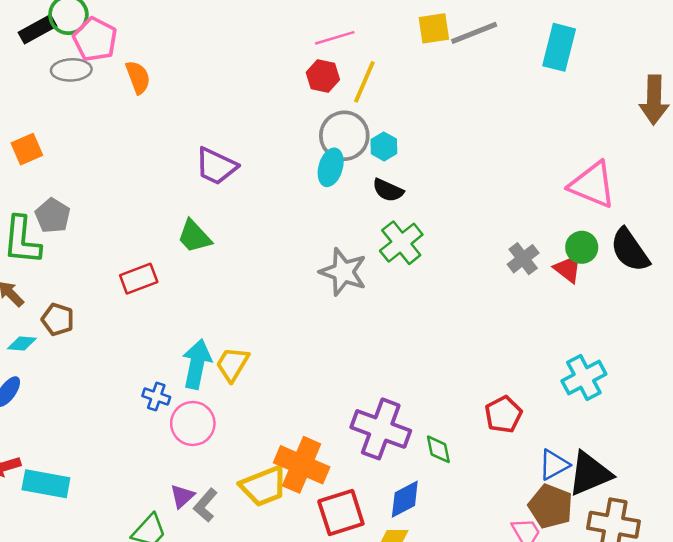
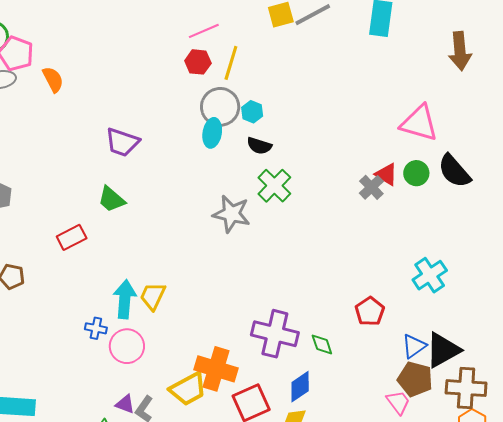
red triangle: (568, 269) -> (386, 174), moved
purple triangle: (182, 496) -> (125, 404), turned -50

